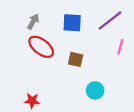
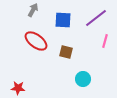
gray arrow: (33, 22) -> (33, 10), moved
red star: (32, 101) -> (18, 88), moved

